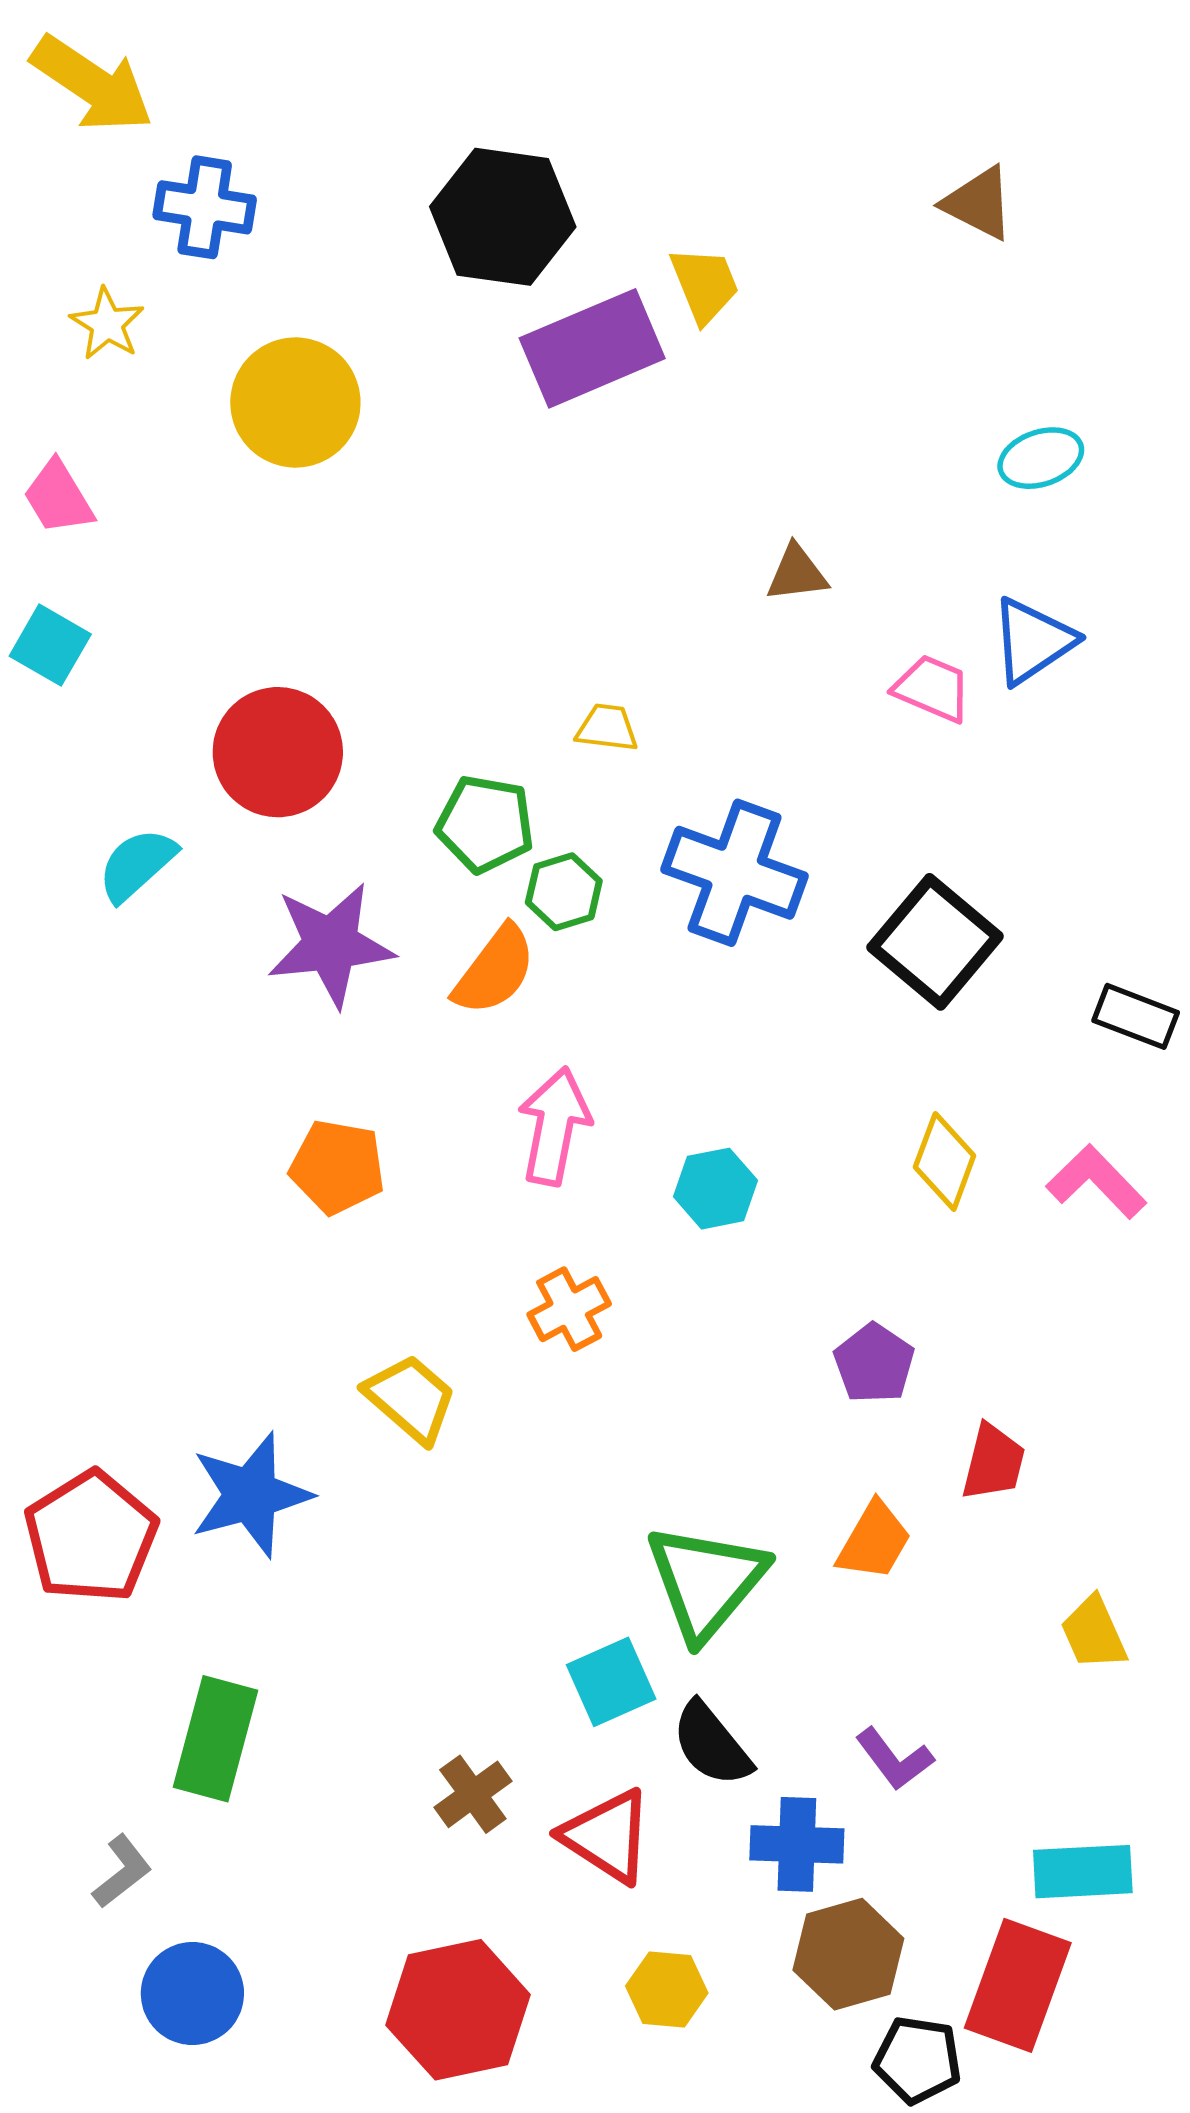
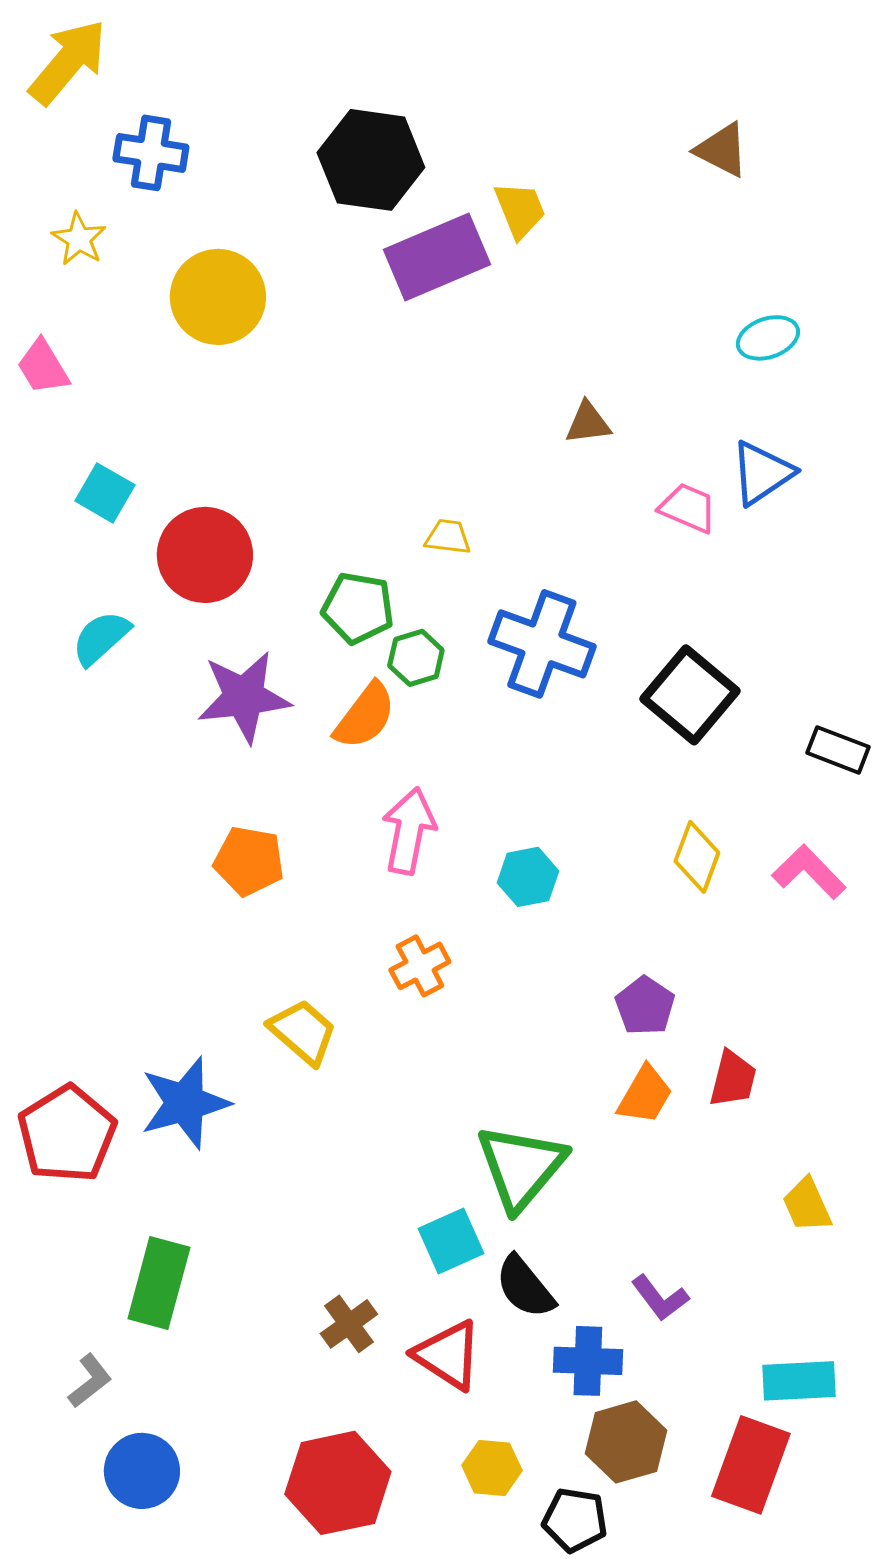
yellow arrow: (92, 84) -> (68, 62), turned -84
cyan square: (50, 645) -> (105, 493), moved
orange trapezoid: (874, 1541) -> (645, 1095), moved
black pentagon: (917, 2060) -> (575, 1520), moved

